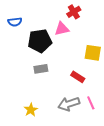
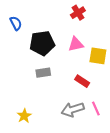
blue semicircle: (15, 22) -> (16, 23), turned -112
pink triangle: (62, 29) -> (76, 44), moved
yellow star: (31, 110) -> (24, 116), moved

